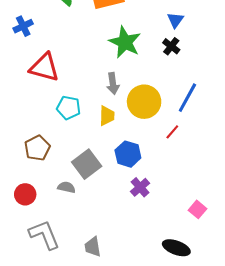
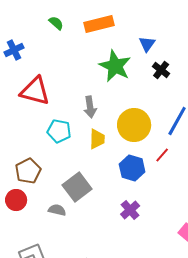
blue triangle: (175, 20) -> (147, 44), moved
gray arrow: (113, 84) -> (90, 107), moved
blue hexagon: (128, 154) -> (132, 168), moved
red circle: (25, 194) -> (16, 200), moved

